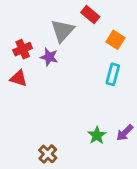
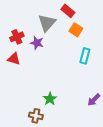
orange square: (115, 40) -> (76, 30), moved
green star: (97, 135) -> (50, 99), moved
brown cross: (48, 154) -> (36, 116), turned -32

